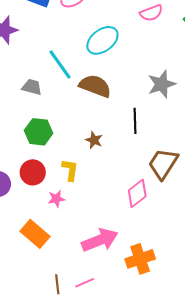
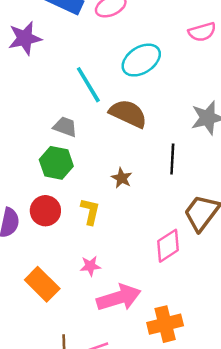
gray trapezoid: (32, 87) -> (65, 127), moved
pink star: (56, 199) -> (90, 266), moved

